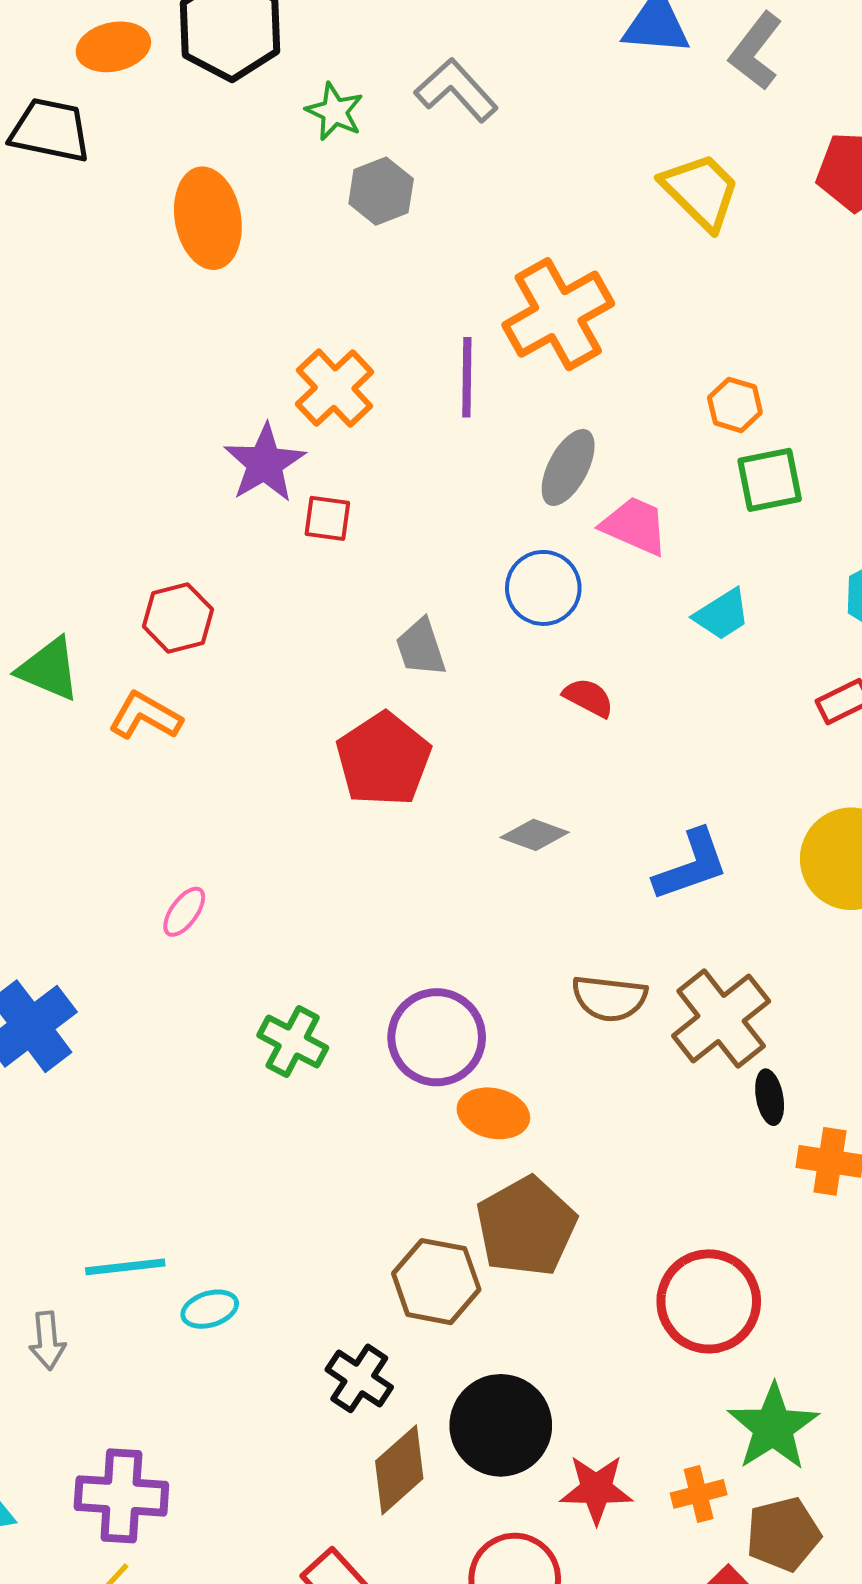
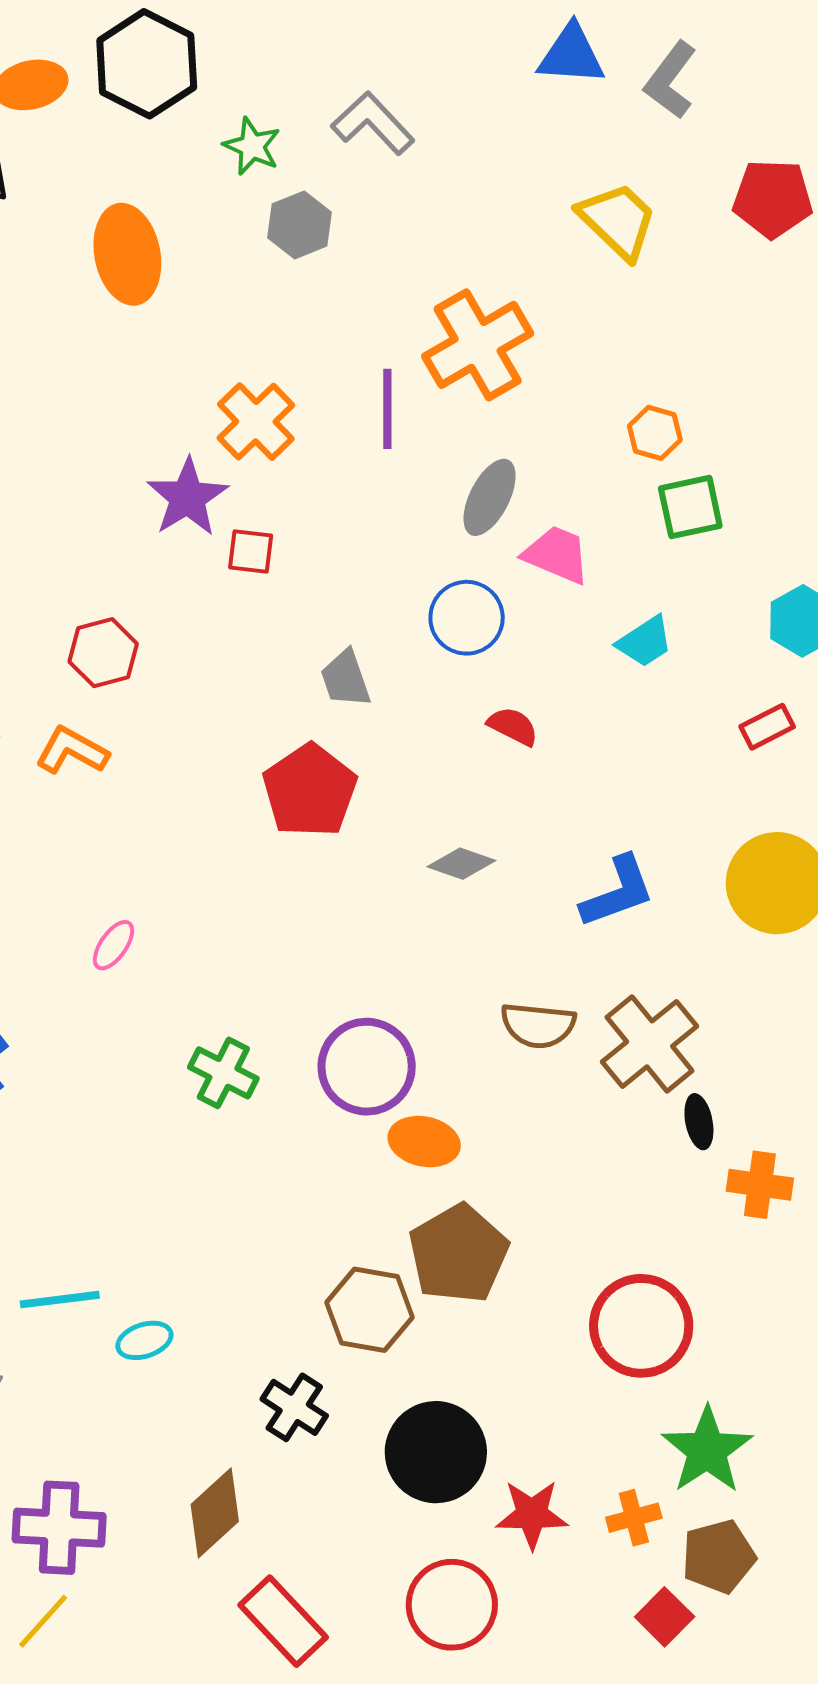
brown diamond: (399, 1470) -> (215, 1513), moved

